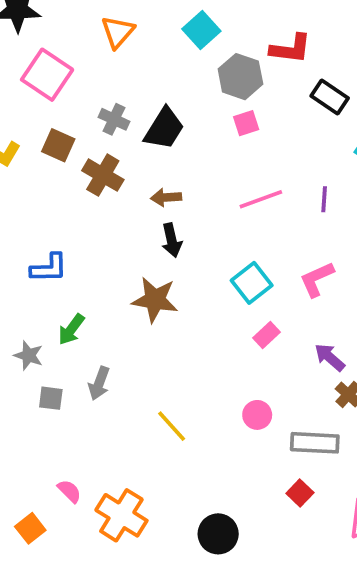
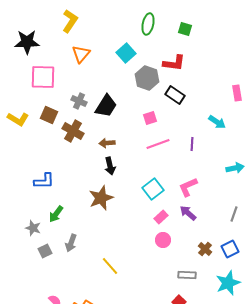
pink square: (47, 75) -> (43, 77), turned -32
black rectangle: (330, 97) -> (175, 95), moved
pink square: (246, 123) -> (150, 118), moved
brown star: (155, 300) -> (101, 198), turned -30
purple arrow: (330, 357) -> (188, 213), moved
gray square: (51, 398) -> (45, 251), turned -32
pink circle: (257, 415) -> (163, 240), moved
gray rectangle: (315, 443) -> (187, 275), size x0.7

